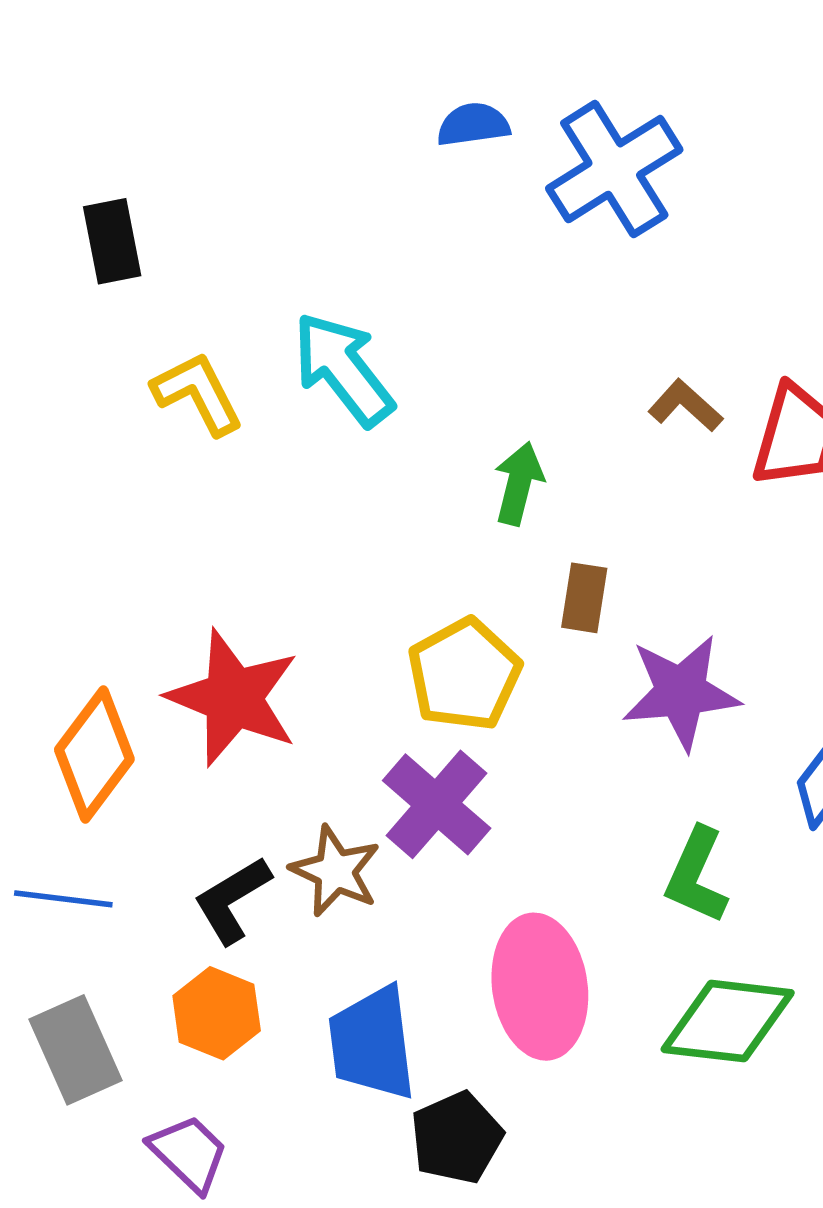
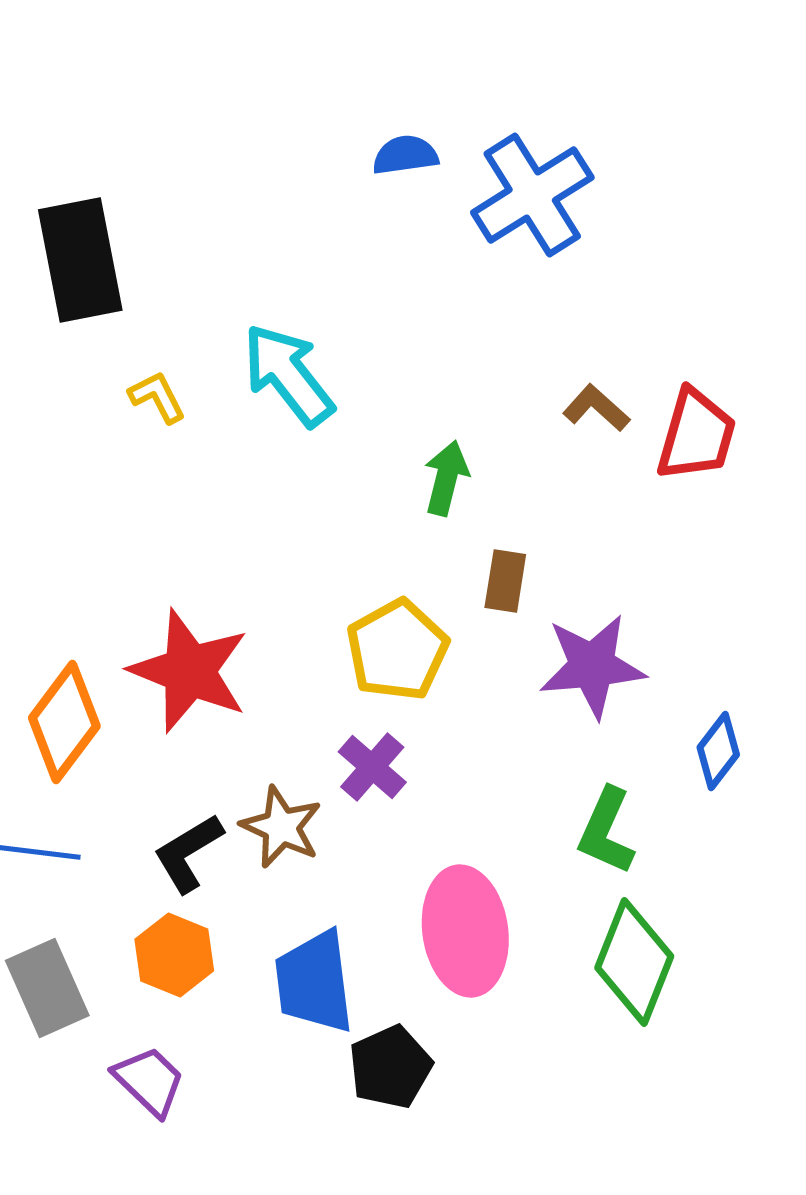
black rectangle: (112, 241) -> (80, 260), size x1.6
yellow L-shape: (198, 393) -> (157, 397), size x0.7
purple cross: (437, 804) -> (372, 767), size x0.7
green diamond: (728, 1021) -> (634, 962), turned -75

